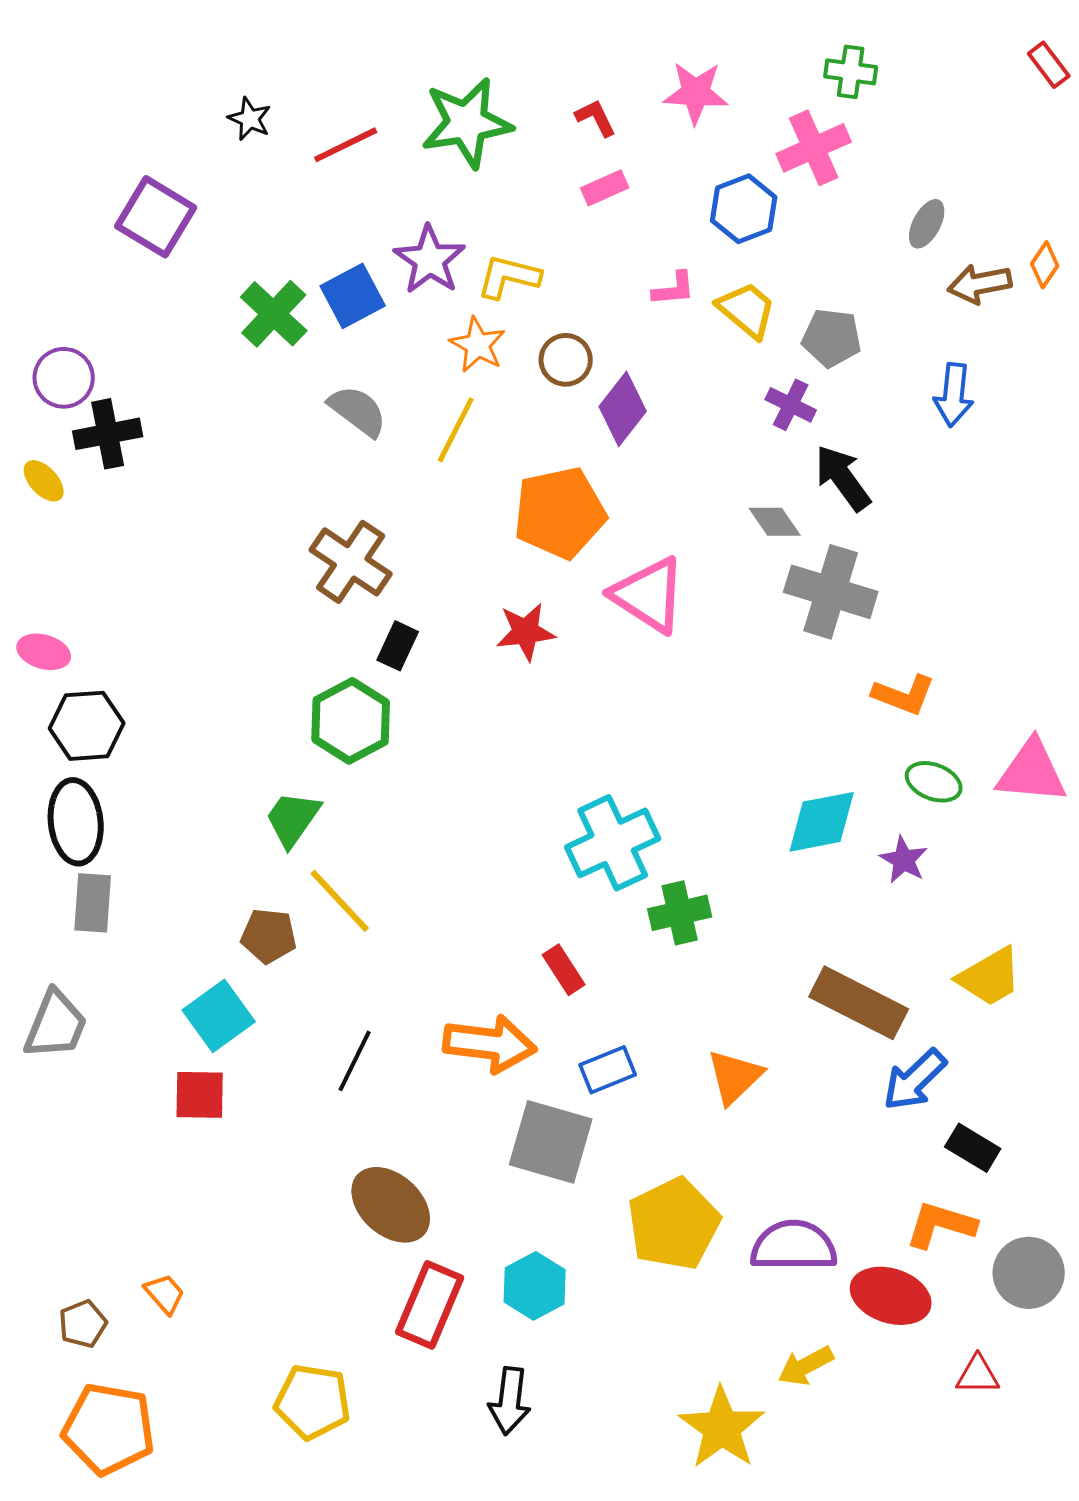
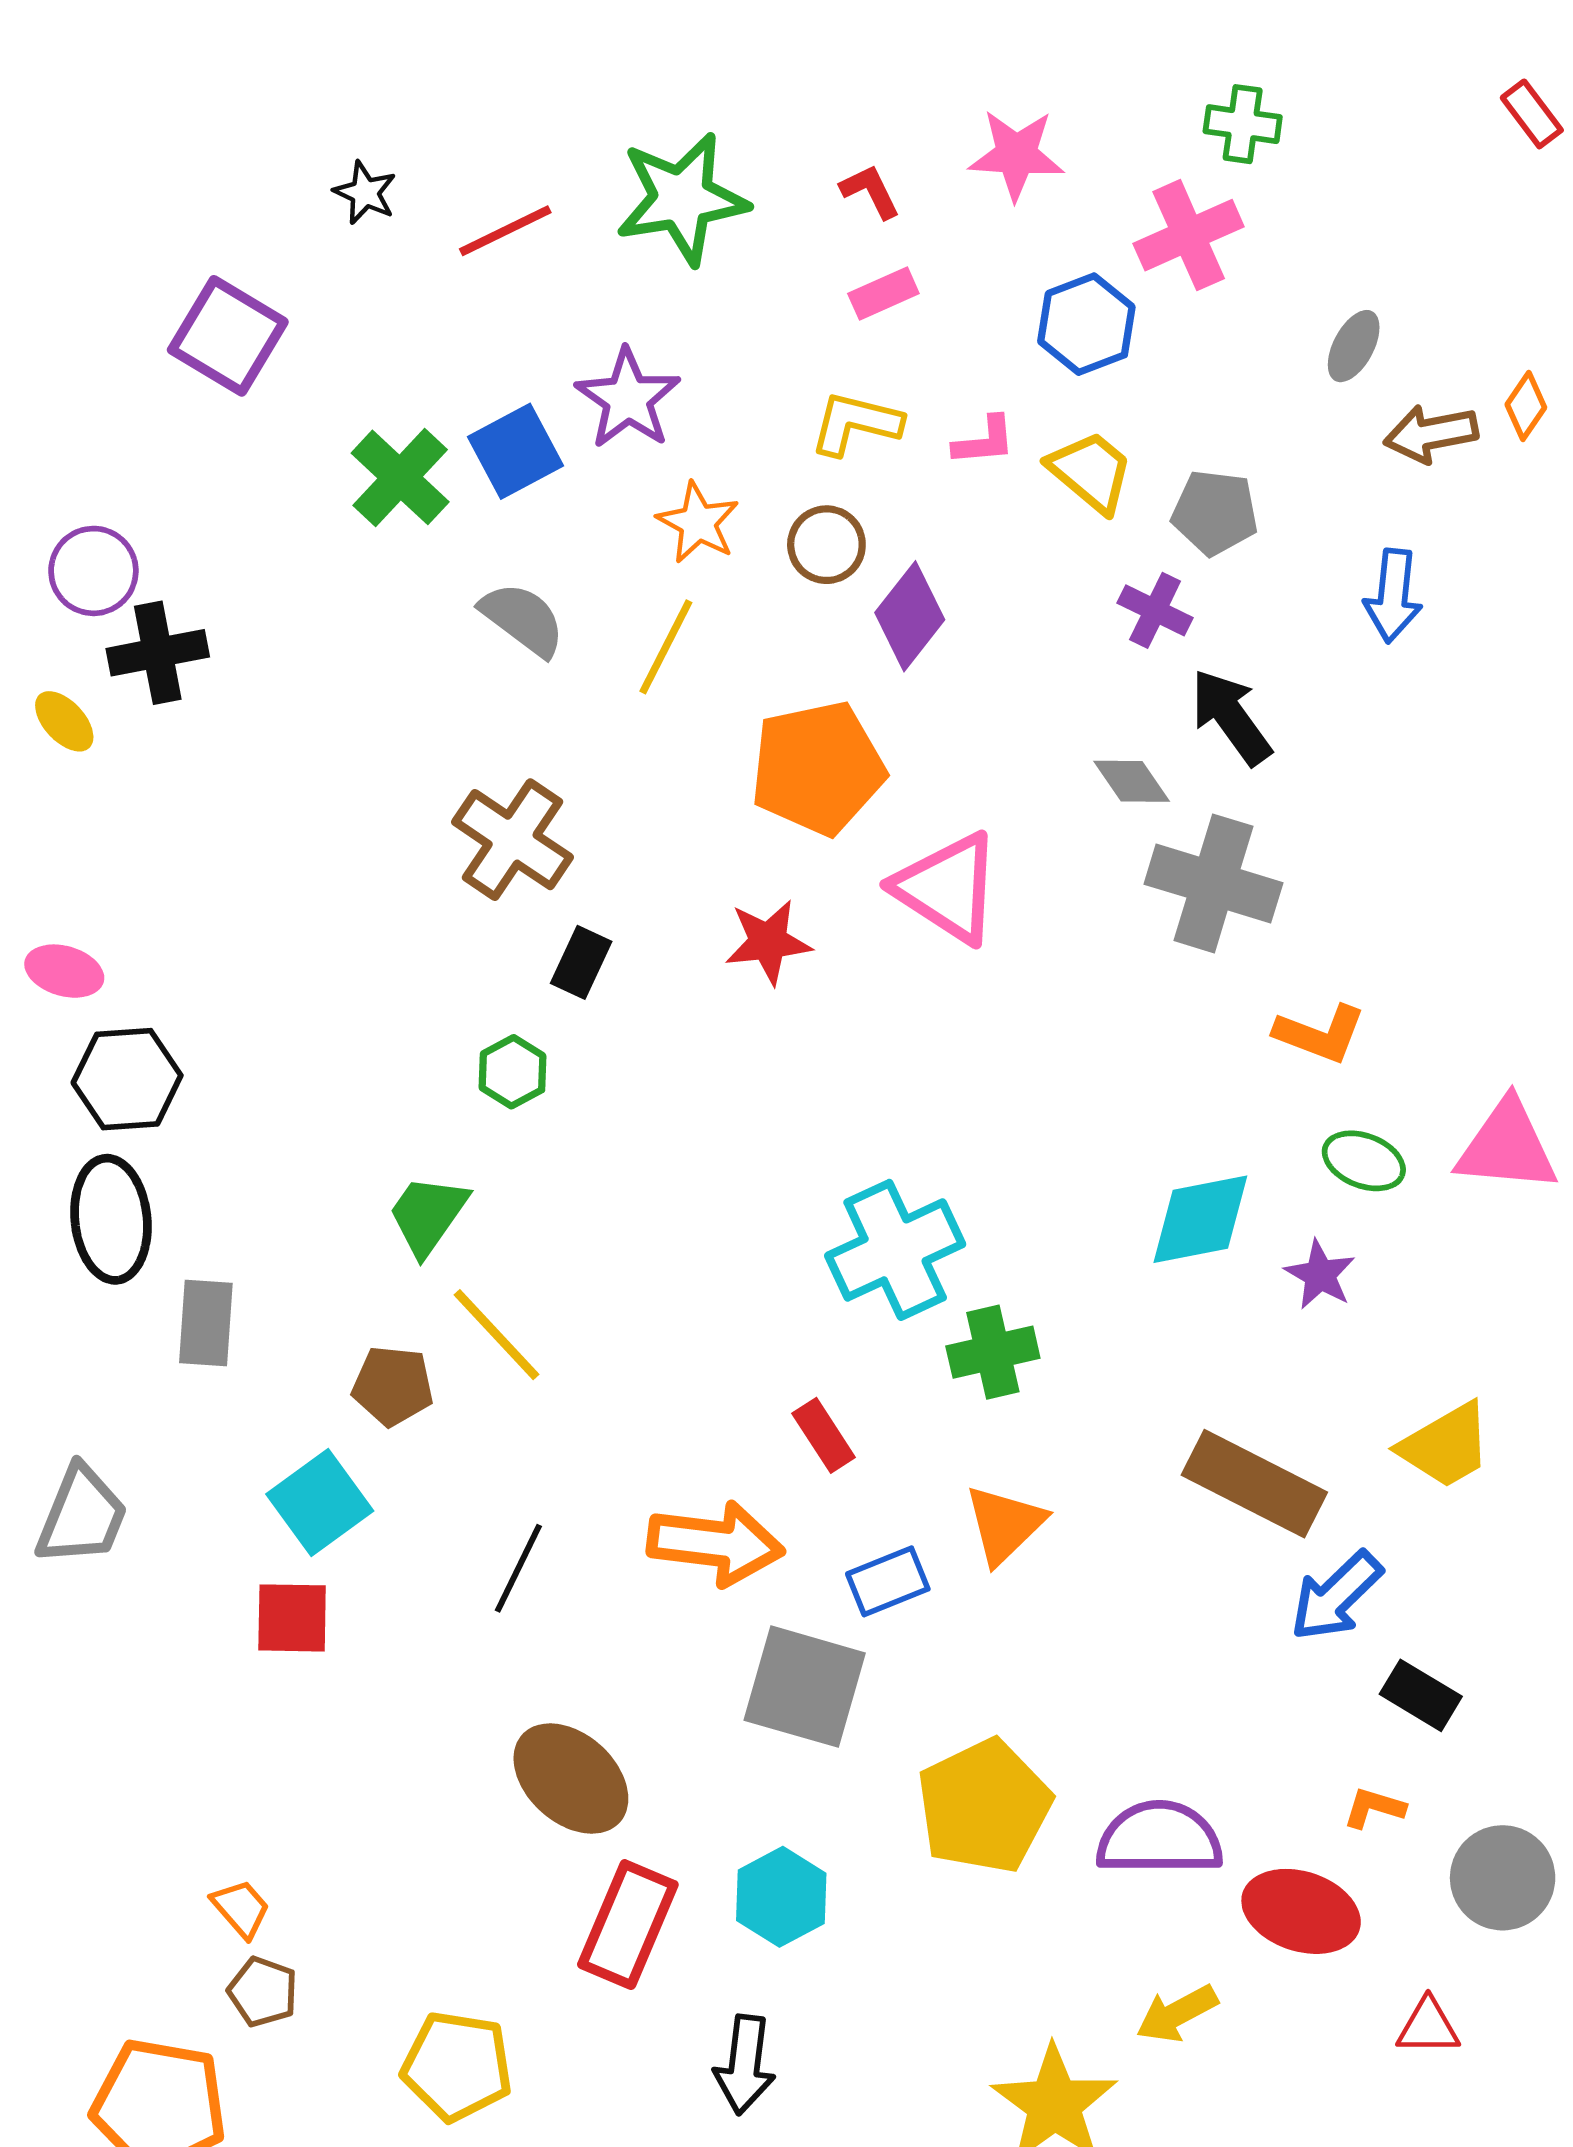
yellow L-shape: (509, 277) -> (856, 423), moved
green hexagon: (351, 721) -> (513, 1072), size x0.6
gray rectangle: (93, 903) -> (206, 1323), moved
orange triangle: (735, 1077) -> (1005, 1524), moved
orange L-shape: (941, 1225) -> (1374, 1808), size x0.6
brown pentagon: (83, 1324) -> (263, 1992), moved, turned -30

